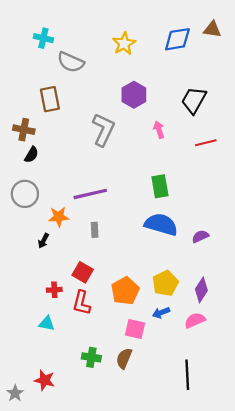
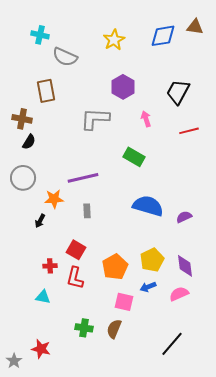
gray L-shape: (103, 130) -> (95, 119), turned -112
green rectangle: (160, 186) -> (134, 157), moved, turned -50
purple diamond: (201, 290) -> (185, 266), turned -40
black line: (187, 375) -> (172, 344), turned 44

